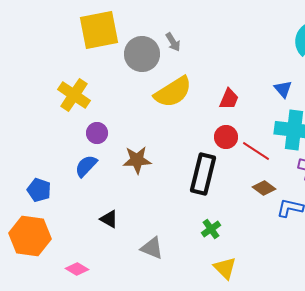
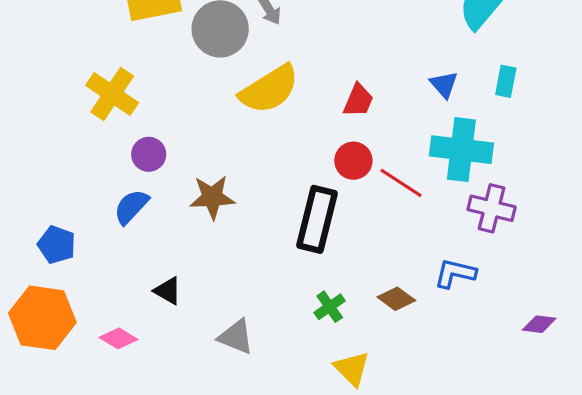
brown diamond: (264, 188) -> (396, 299), moved
pink diamond: (77, 269) -> (119, 338), moved

